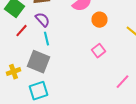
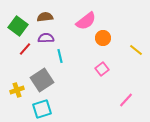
purple semicircle: (42, 20) -> (46, 38), turned -49
cyan line: (46, 39) -> (60, 56), moved
gray square: (38, 62) -> (42, 80), turned 35

